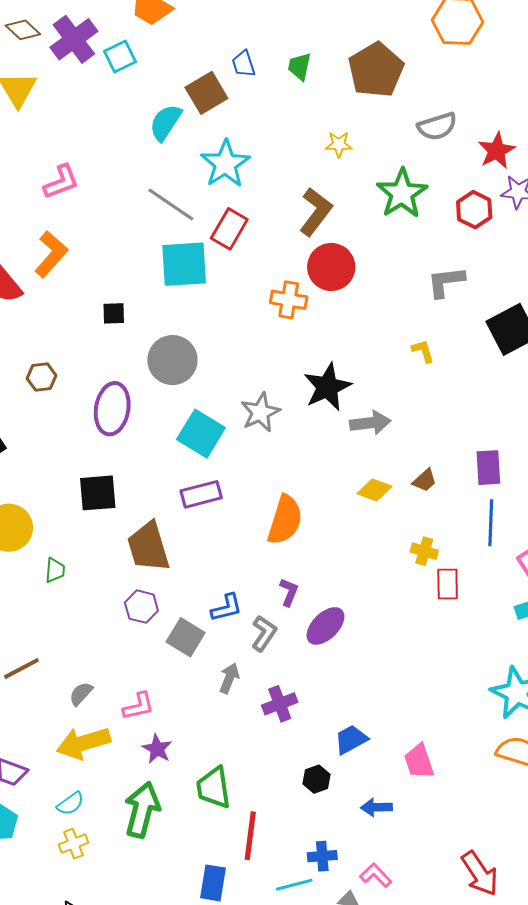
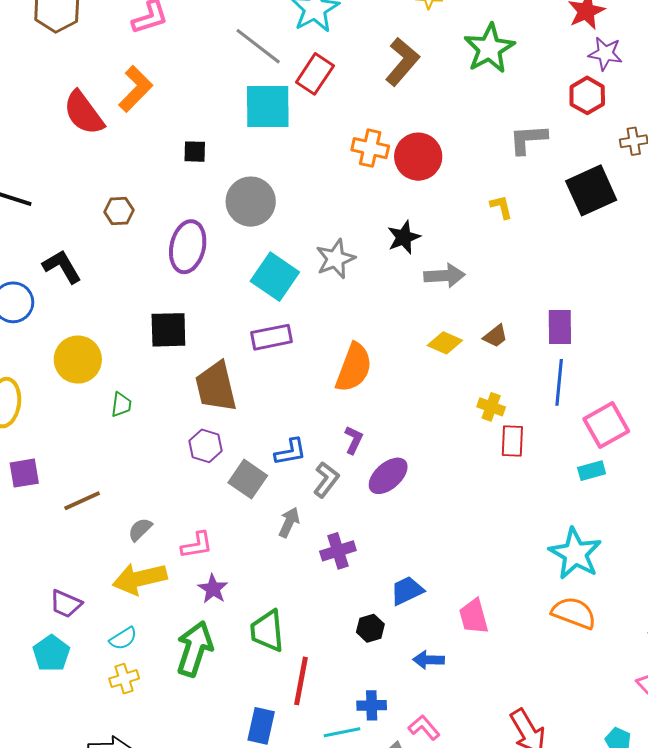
red hexagon: (474, 210) -> (587, 95), moved
red circle: (331, 267) -> (418, 157), moved
black star: (327, 387) -> (404, 237), size x0.7

